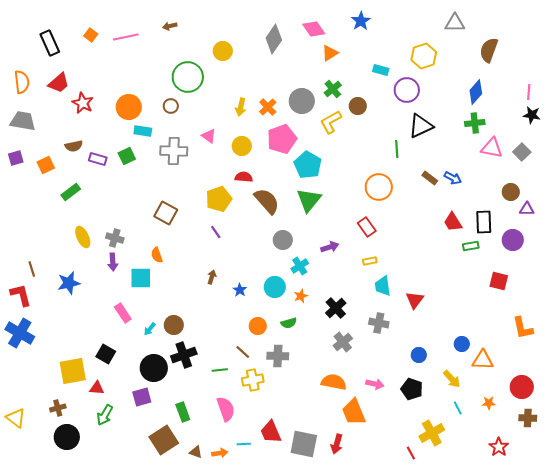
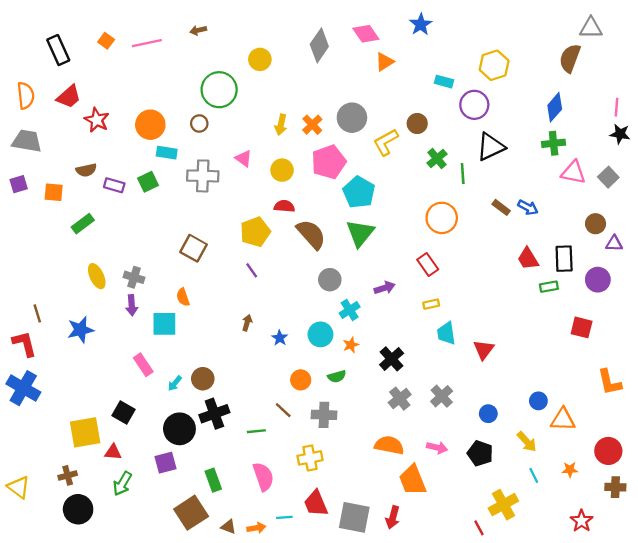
gray triangle: (455, 23) -> (591, 28), moved
green cross: (333, 89) -> (437, 158), moved
orange square: (46, 165) -> (54, 192), turned 30
gray cross: (379, 323) -> (442, 396), moved, turned 36
yellow cross: (253, 380) -> (310, 458), moved

